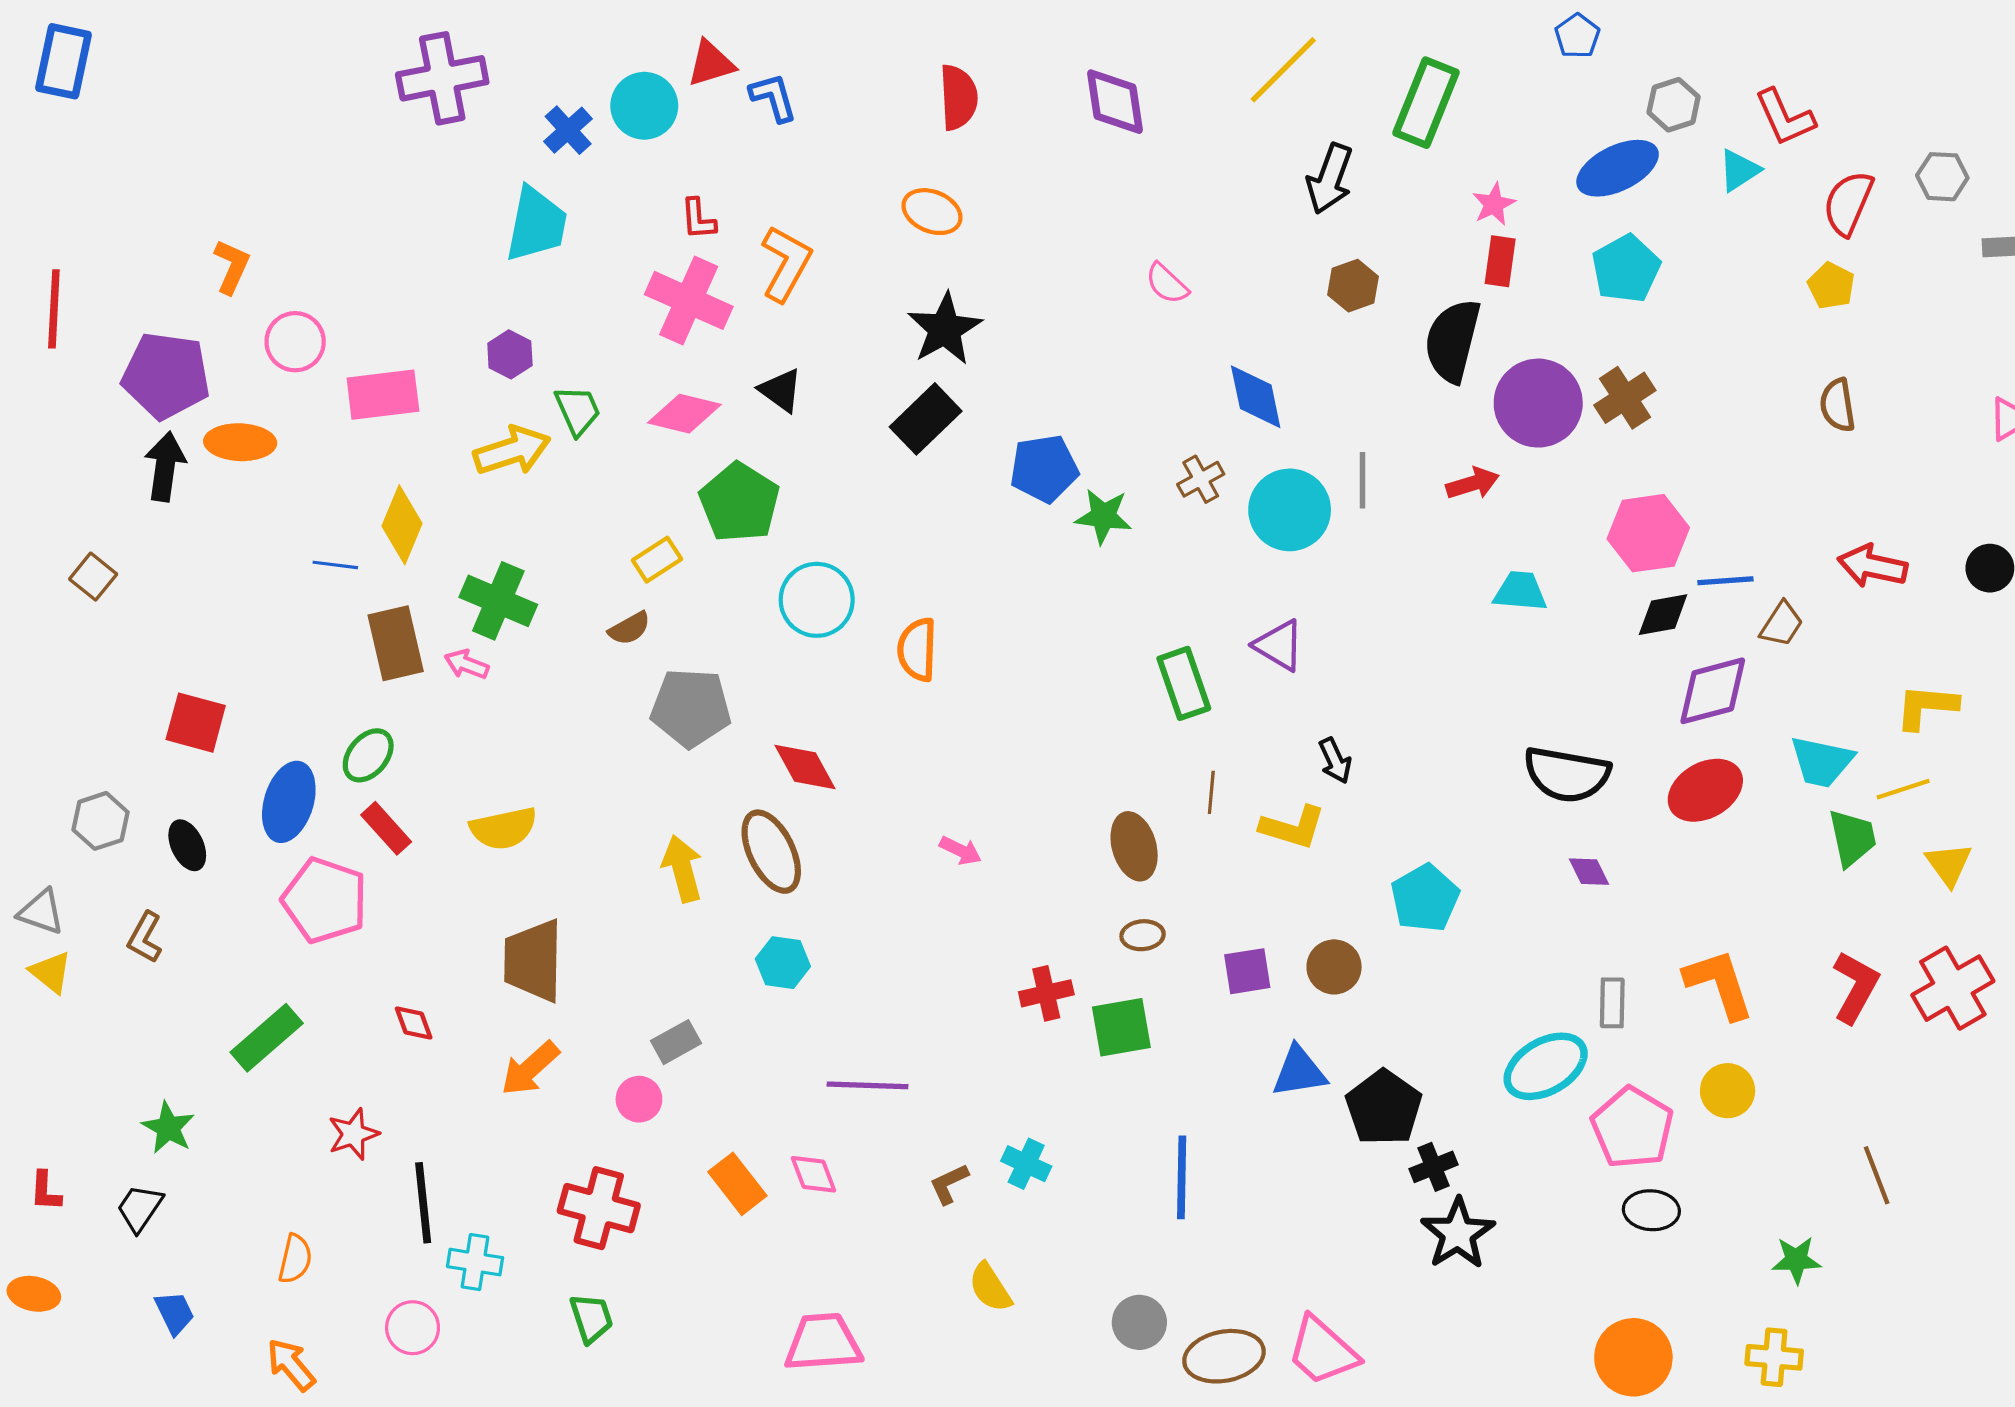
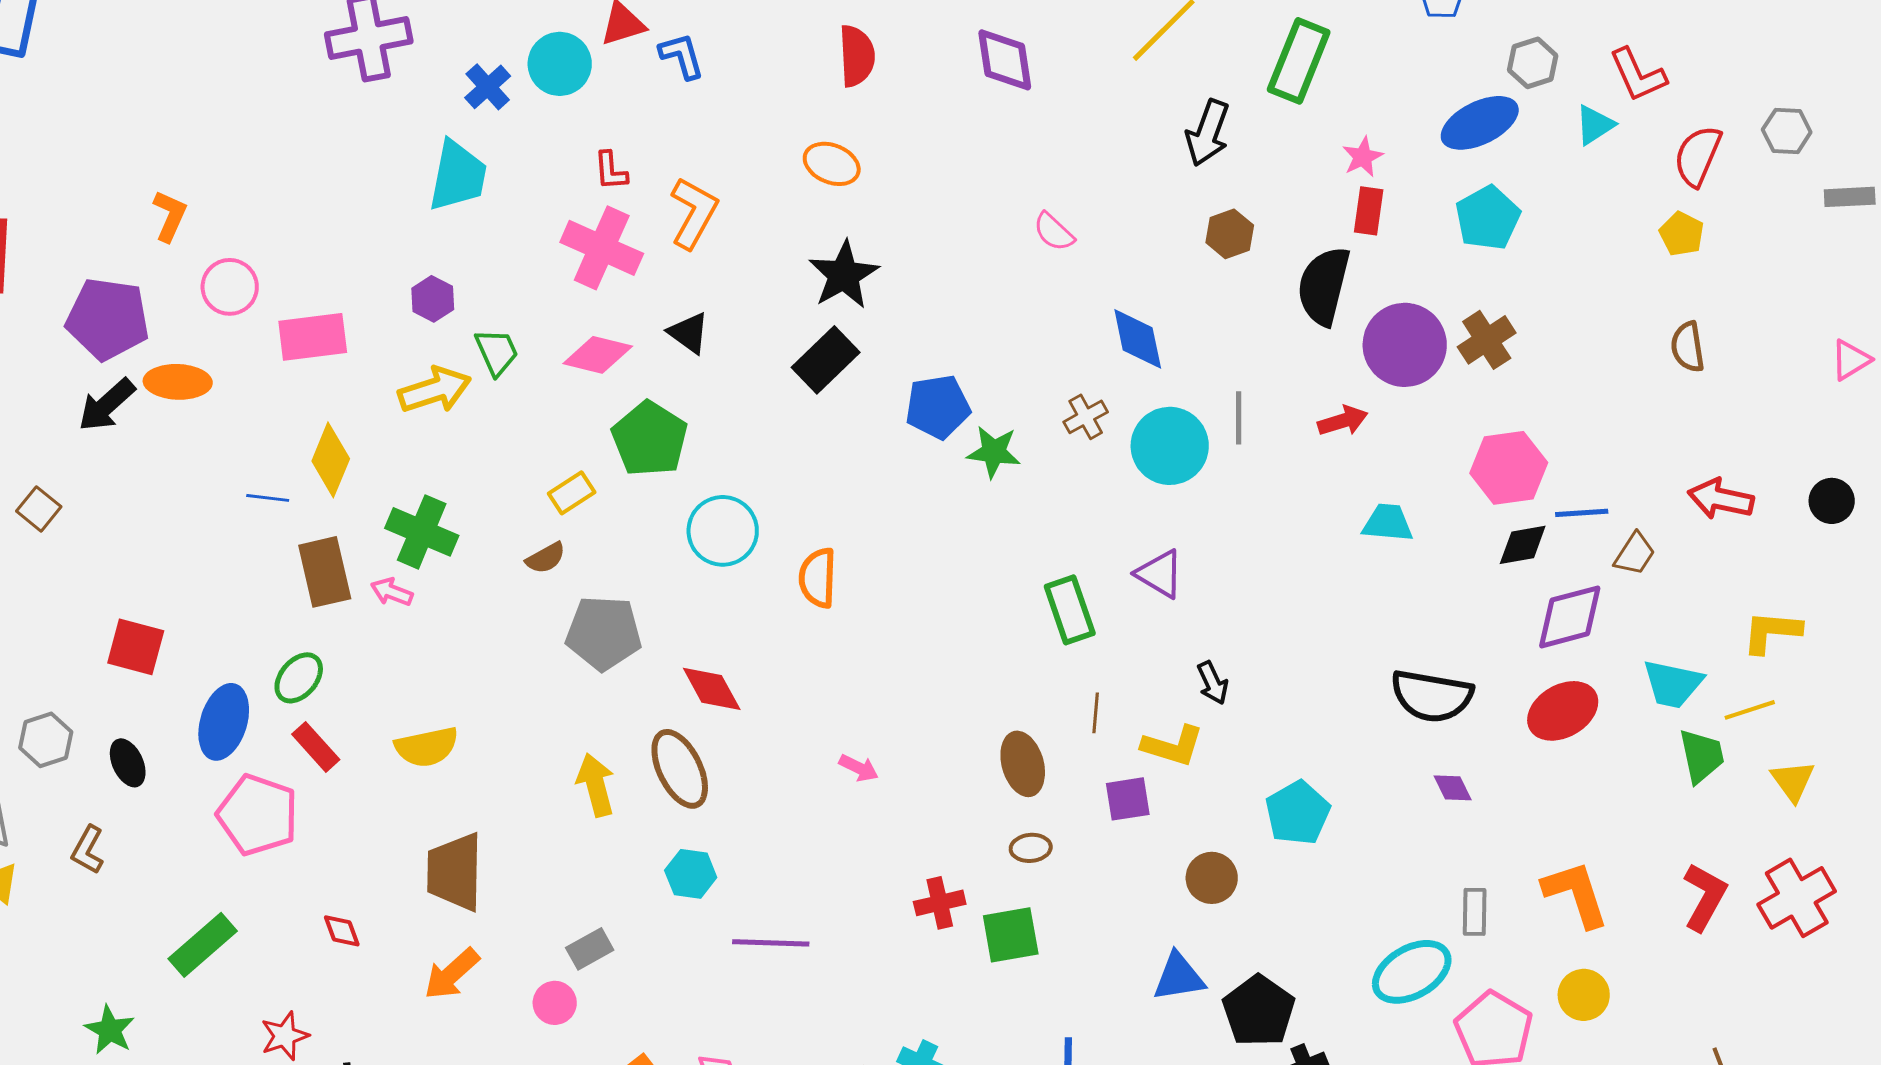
black arrow: (165, 467) -> (107, 405), turned -140
purple square: (1247, 971) -> (1128, 799), moved
purple line: (867, 1085) -> (771, 943), moved

